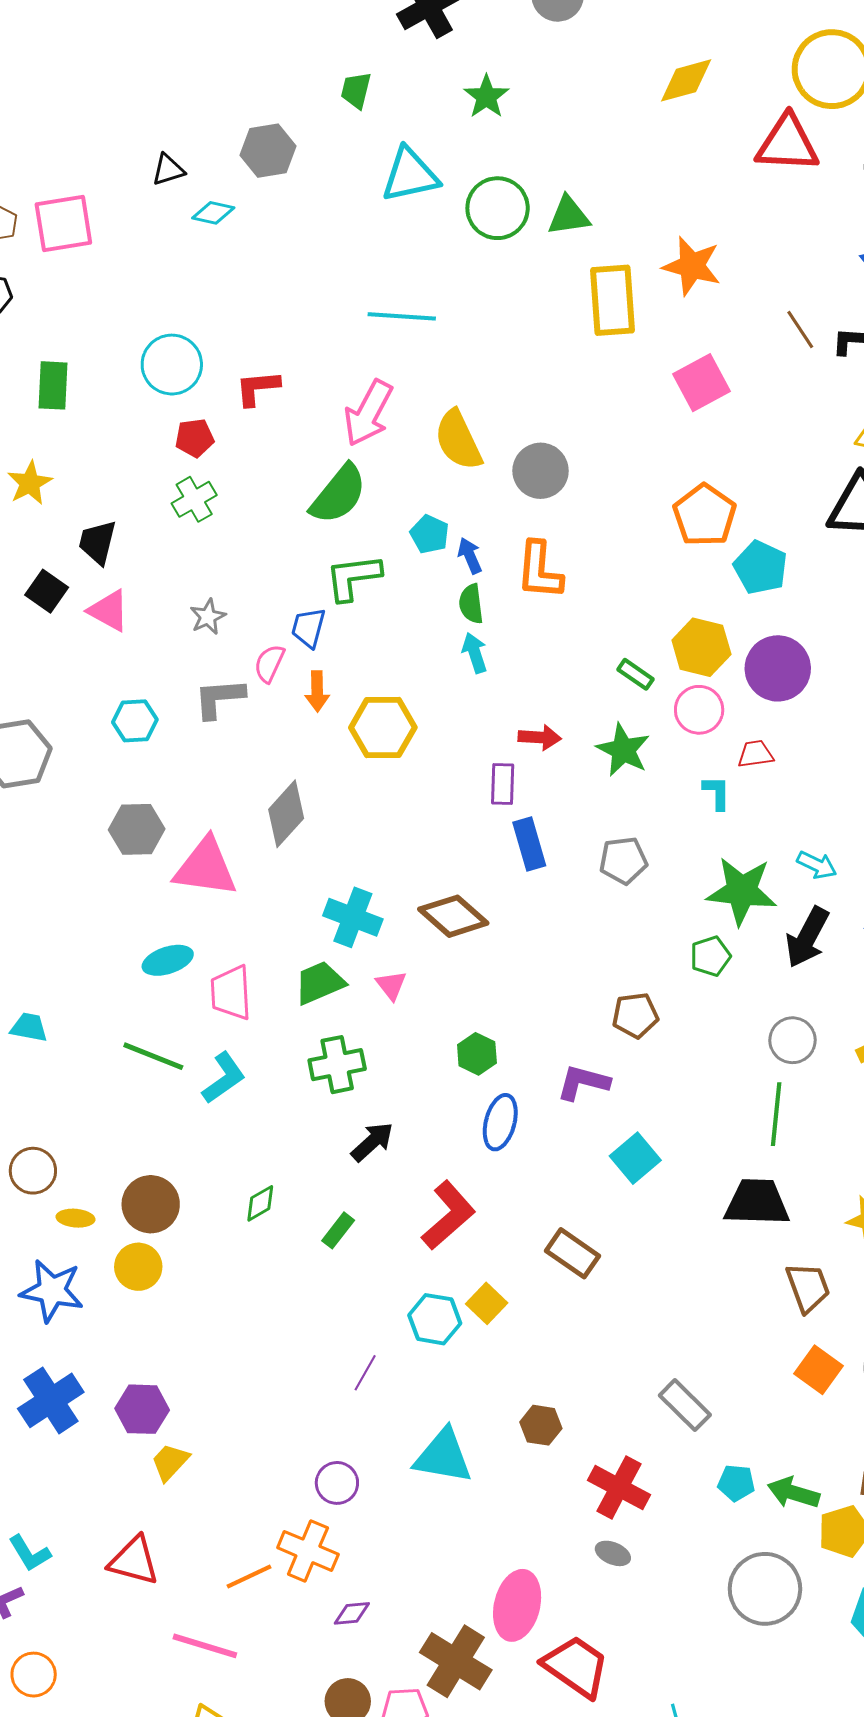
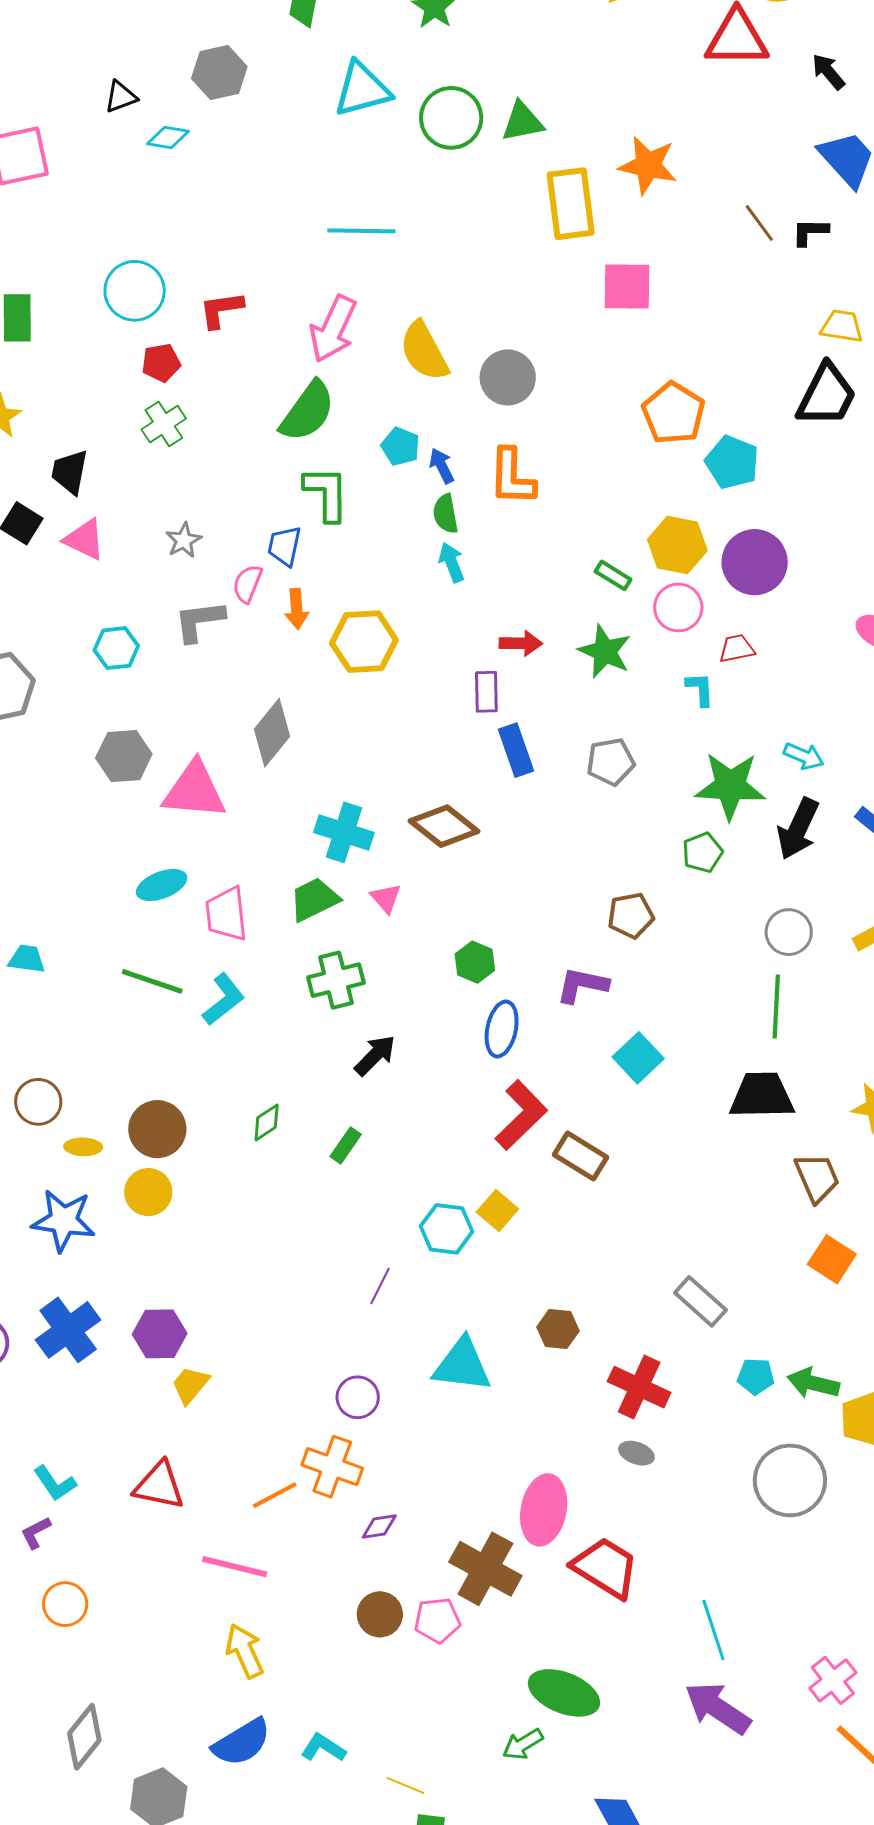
pink square: (701, 383) -> (627, 287), moved, turned 32
green L-shape: (353, 577) -> (326, 494), turned 100
red L-shape: (448, 1215) -> (521, 1115), moved

